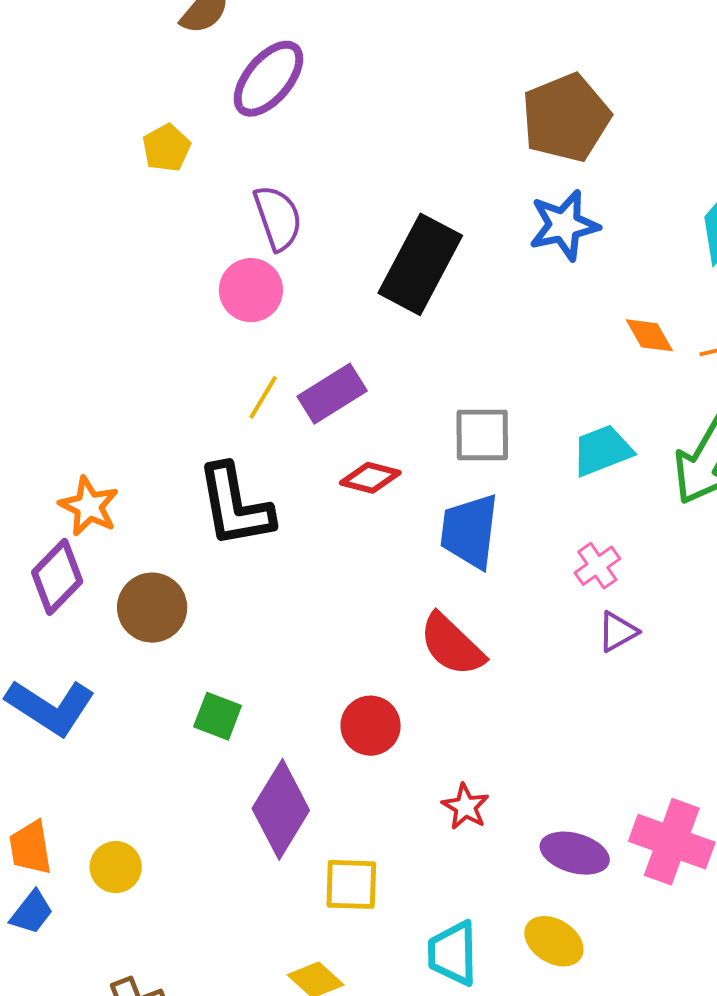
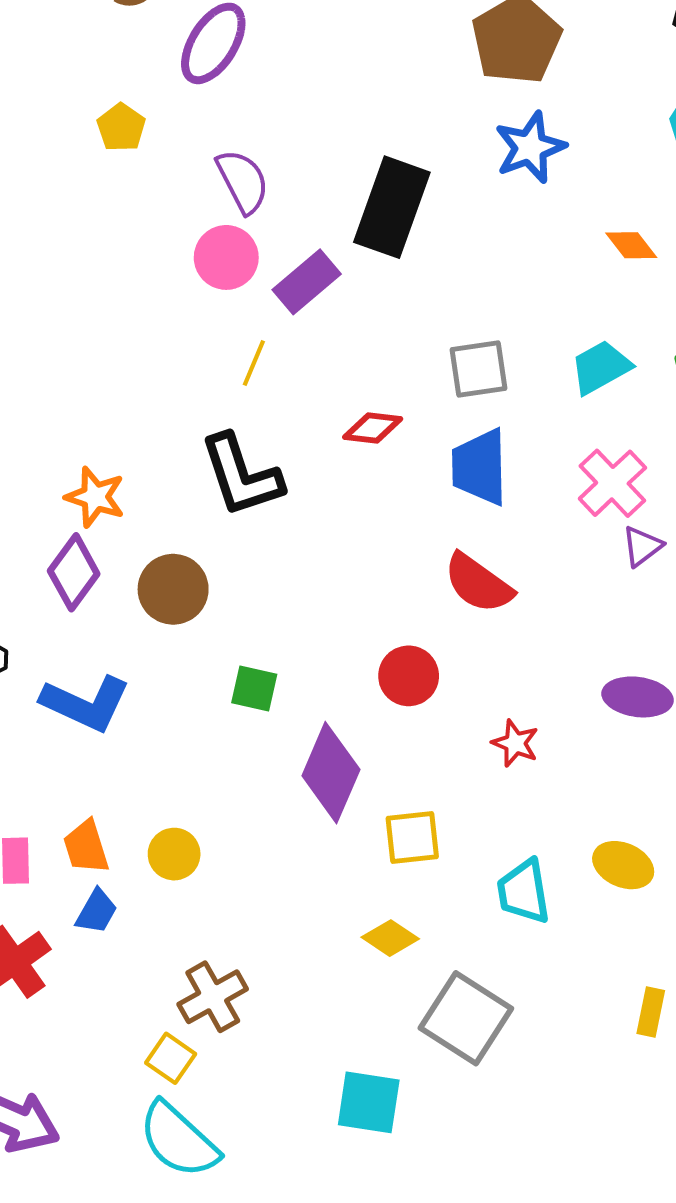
purple rectangle: (332, 394) -> (307, 282), moved
pink cross: (597, 566) -> (612, 483), size x1.5
purple ellipse: (575, 853) -> (638, 697), moved

